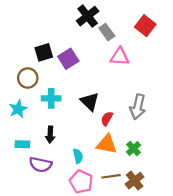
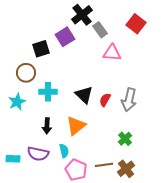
purple square: (68, 59) -> (65, 37), moved
red semicircle: (107, 119) -> (105, 100), moved
cyan rectangle: (22, 144) -> (13, 159), moved
orange triangle: (107, 144) -> (76, 126), moved, turned -50
cyan semicircle: (78, 156) -> (64, 151), moved

